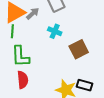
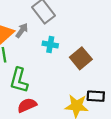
green L-shape: (20, 56) -> (19, 80), turned 30
red semicircle: (23, 80) -> (27, 105), turned -96

